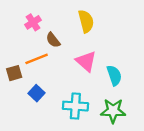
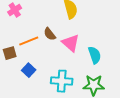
pink cross: (33, 22) -> (15, 10), moved
brown semicircle: (53, 40) -> (50, 34), moved

